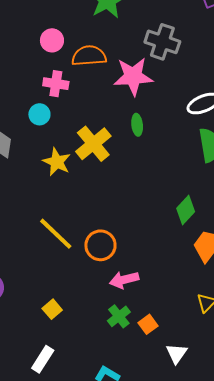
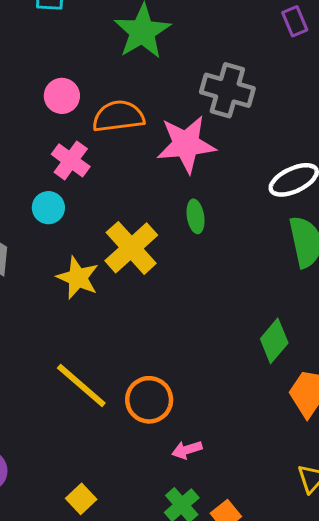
pink cross: (56, 84) -> (71, 160), turned 30
pink arrow: (124, 280) -> (187, 450), size x0.7

